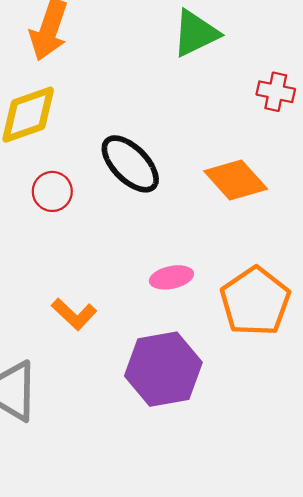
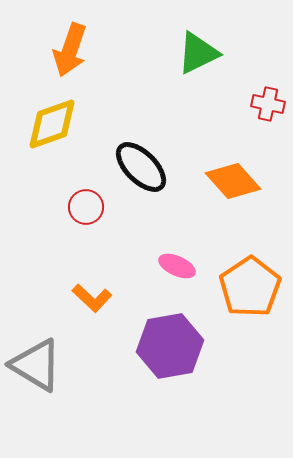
red circle: (52, 191) -> (86, 207), moved
pink ellipse: (171, 277) -> (177, 266), turned 36

